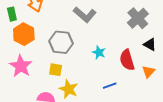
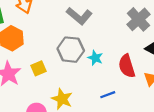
gray hexagon: (61, 42) -> (71, 50), moved
yellow square: (56, 70) -> (39, 68), moved, turned -32

